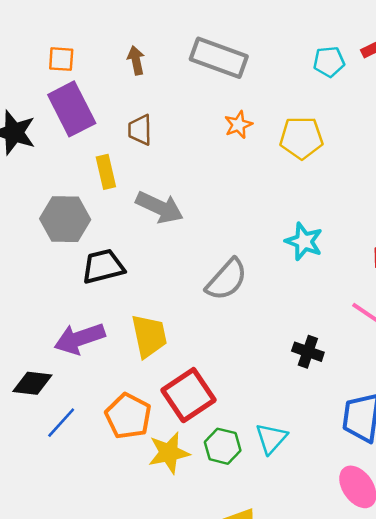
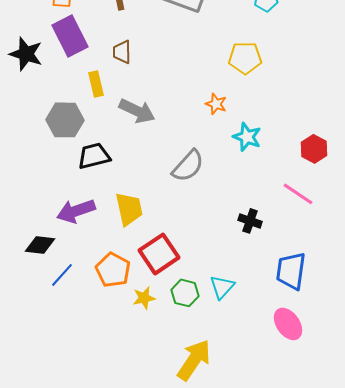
orange star: (238, 125) -> (216, 104), moved, turned -30
yellow star: (169, 453) -> (144, 298), size x0.7

